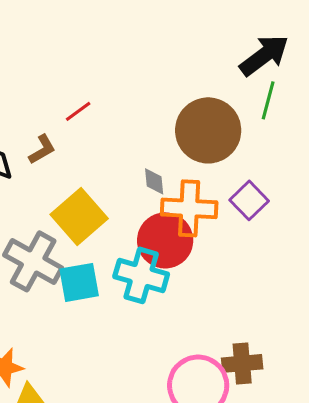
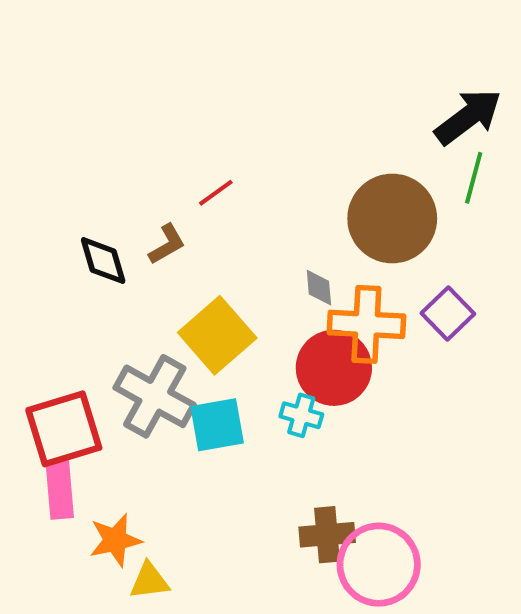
cyan cross: (141, 275) -> (301, 415), size x0.6
brown cross: (242, 363) -> (327, 535), moved

